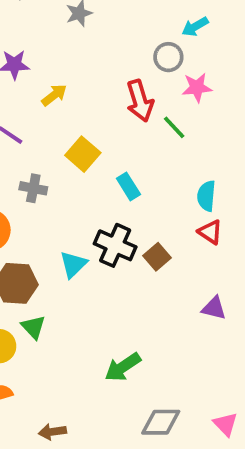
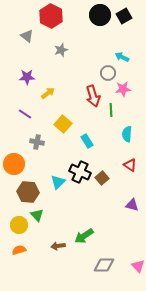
cyan arrow: (195, 27) -> (122, 57), turned 56
green line: (174, 127) -> (111, 110), turned 40
cyan semicircle: (206, 196) -> (127, 134), moved
brown arrow: (52, 432) -> (58, 246), moved

